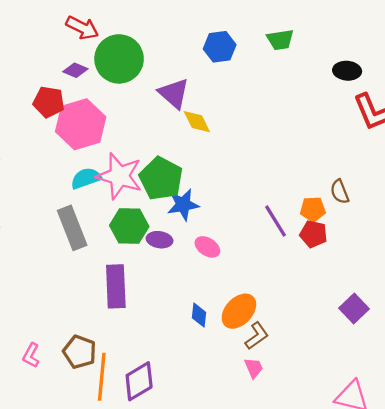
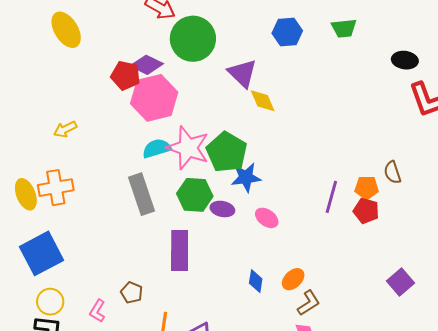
purple diamond: (75, 70) -> (147, 65), moved, size x1.4
purple line: (276, 221) -> (331, 197), turned 44
orange ellipse: (239, 311) -> (293, 279), size x0.7
brown pentagon: (80, 352) -> (132, 293), moved, size x0.7

